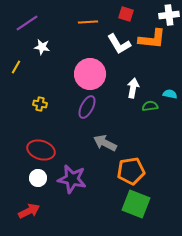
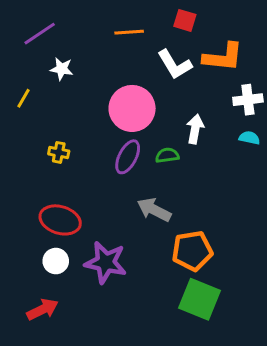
white cross: (169, 15) -> (248, 100), moved
green semicircle: (150, 106) -> (167, 155), moved

